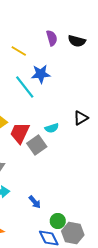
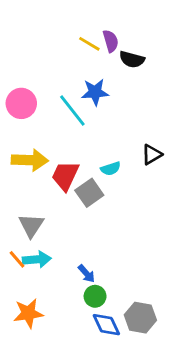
black semicircle: (77, 41) -> (132, 59), moved
yellow line: (19, 51) -> (89, 44), moved
green circle: (58, 221) -> (95, 296), moved

